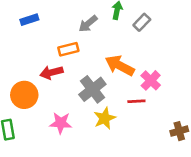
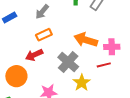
gray arrow: (88, 24) -> (42, 12), moved
pink cross: (151, 80) -> (112, 47), turned -35

